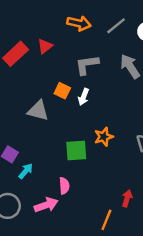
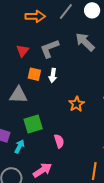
red triangle: (45, 46) -> (23, 51), moved
green square: (76, 151) -> (33, 124), moved
pink semicircle: (64, 186) -> (59, 141), moved

